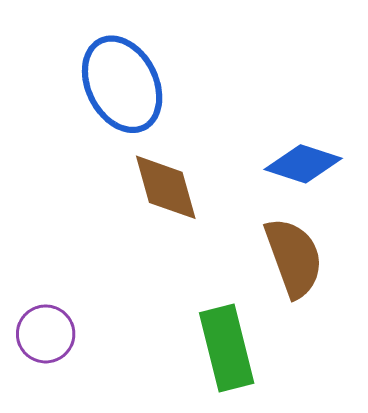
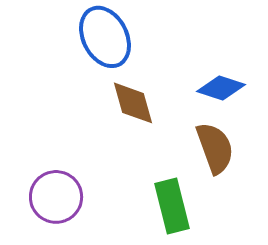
purple circle: (46, 334) -> (56, 197), size x1.4

